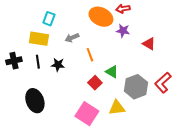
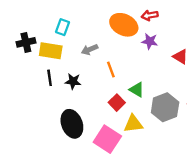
black cross: (14, 61) -> (26, 42), moved
black ellipse: (35, 101) -> (72, 124), moved
yellow triangle: (117, 108) -> (133, 124), moved

